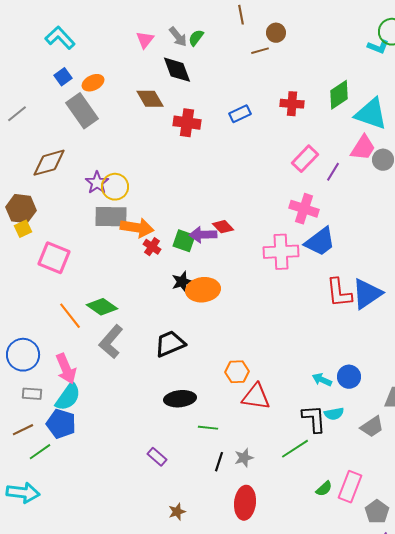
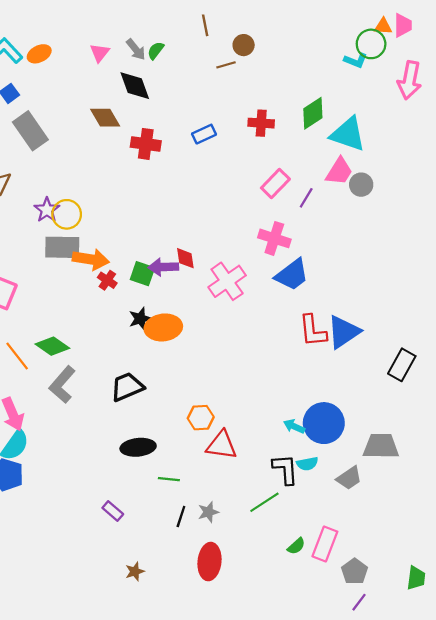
orange ellipse: (93, 83) -> (39, 54), moved
red diamond: (223, 227) -> (185, 258), turned 35
pink cross: (281, 252) -> (227, 281), moved, turned -32
blue circle: (349, 377) -> (324, 423), size x1.6

